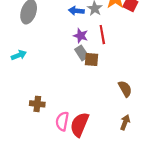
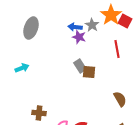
red line: (102, 35) -> (117, 49), moved
purple star: (81, 36) -> (79, 37), moved

